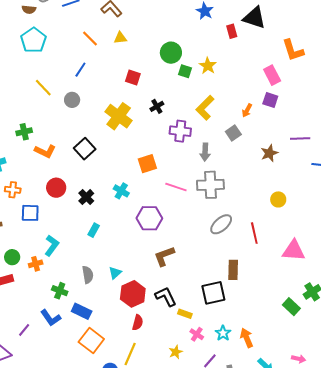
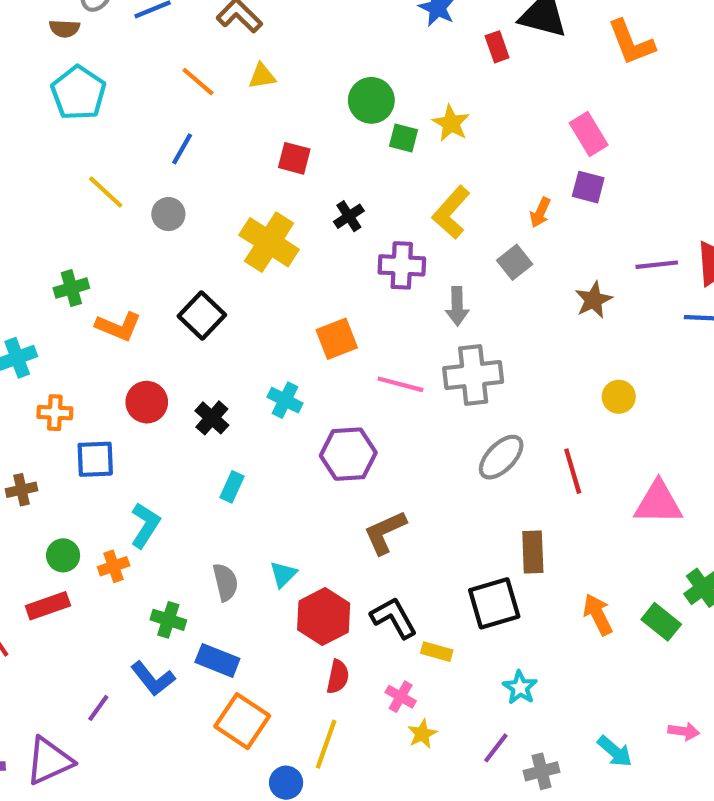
orange L-shape: (293, 50) -> (631, 43), moved
pink cross: (197, 334) -> (401, 697), moved
orange arrow: (247, 338) -> (598, 615), moved

